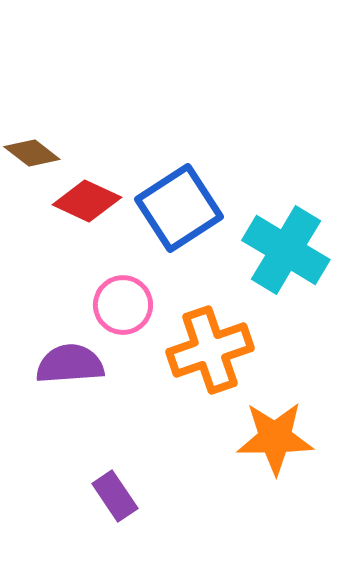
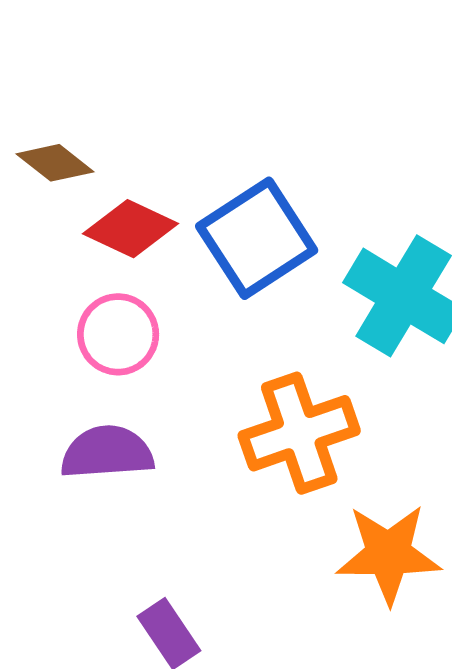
pink circle: (123, 305) -> (118, 334), moved

